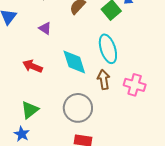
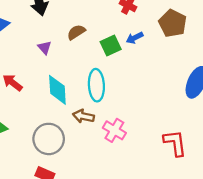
purple triangle: (45, 28) -> (45, 48), moved
brown arrow: (104, 80) -> (83, 116), turned -84

